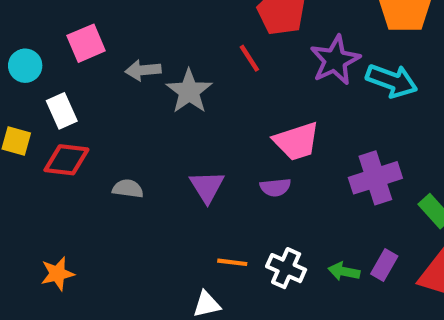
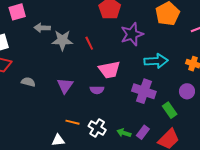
red line: (249, 58) -> (89, 43), moved
cyan arrow: (392, 81) -> (156, 61), moved, turned -30
gray star: (189, 91) -> (62, 40), turned 30
purple cross: (375, 178) -> (144, 91), turned 30

